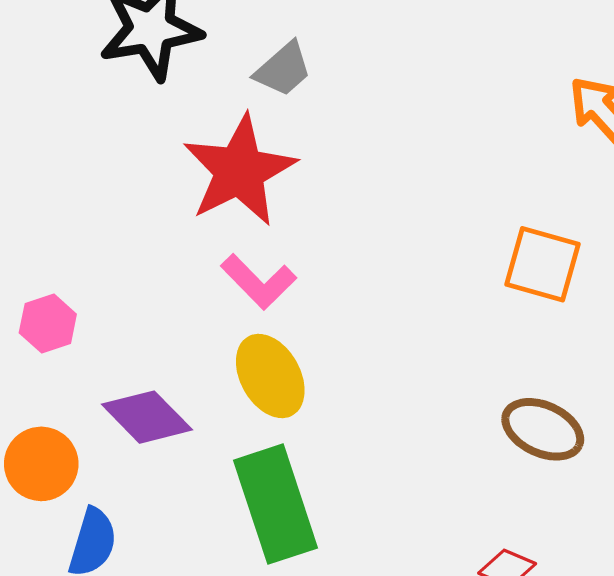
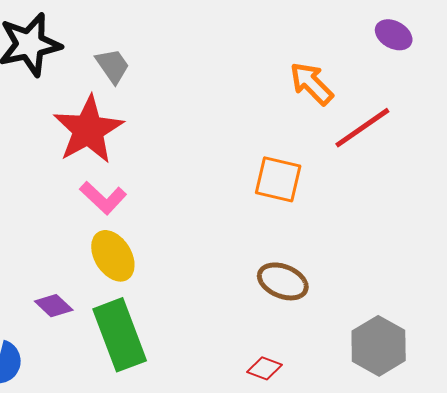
gray trapezoid: (283, 69) -> (113, 66), turned -81
purple diamond: (147, 417) -> (54, 306), moved, size x0.7

